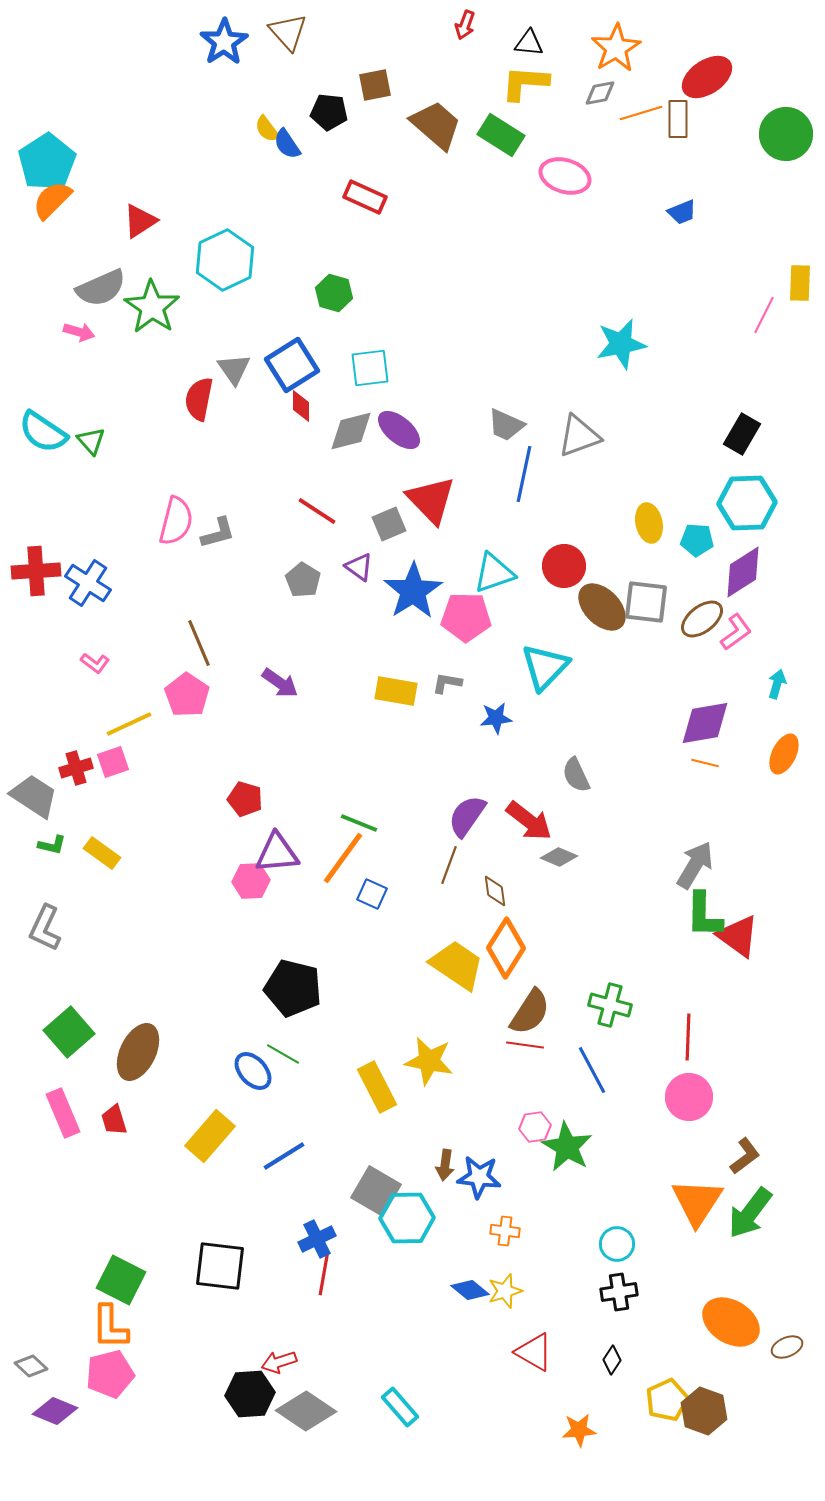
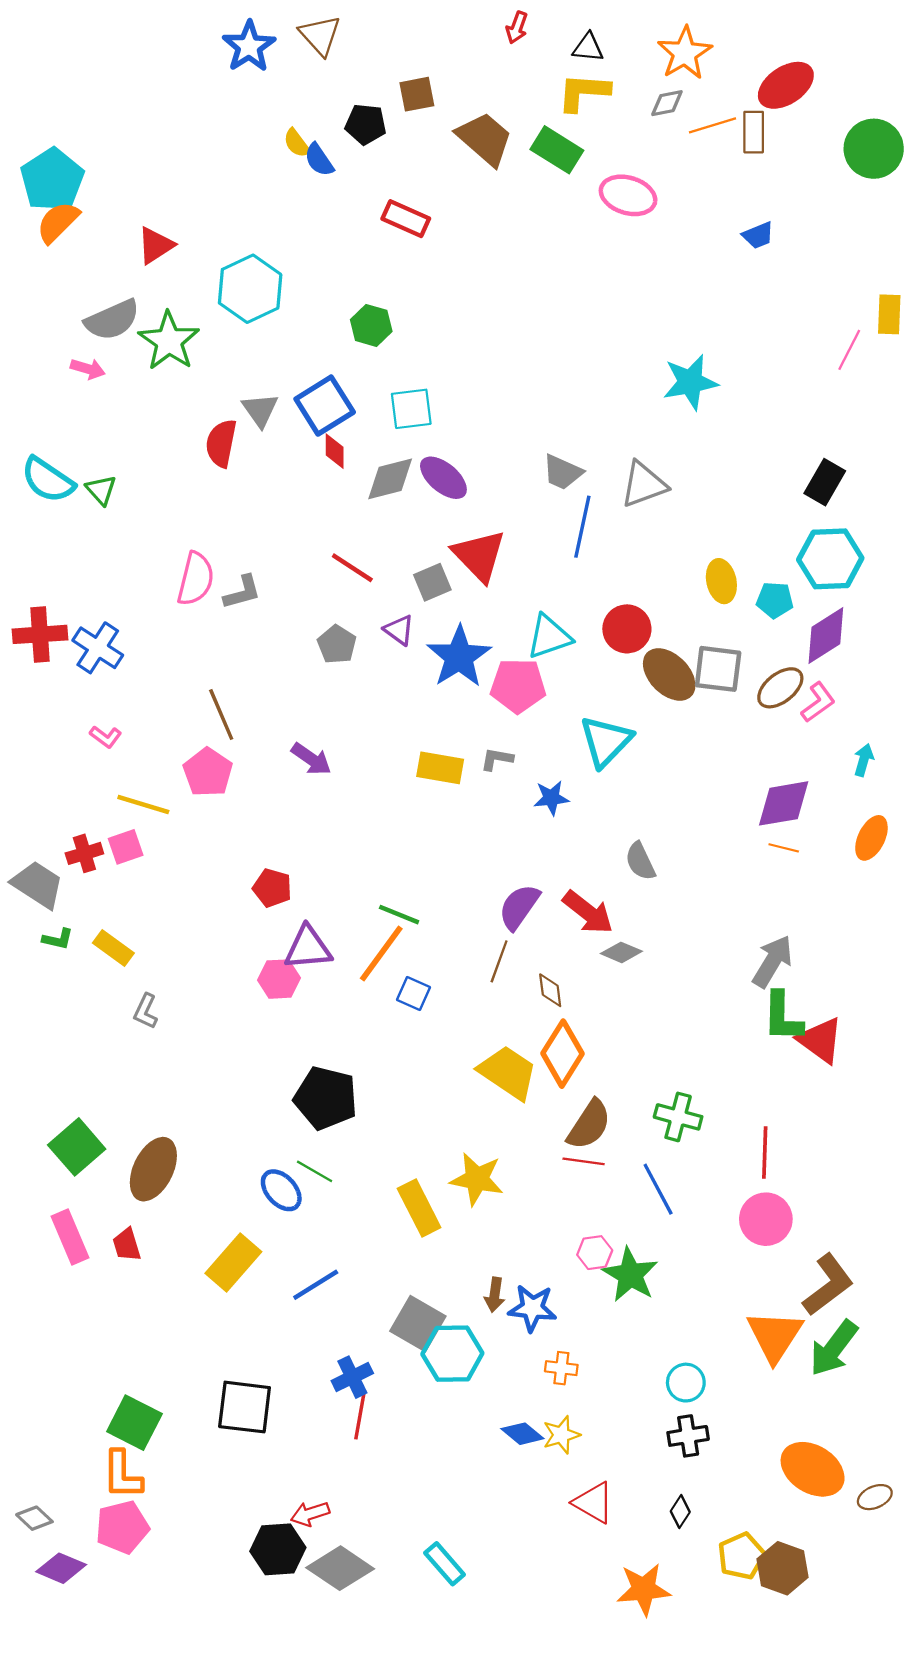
yellow line: (129, 724) -> (143, 805), turned 42
gray L-shape: (45, 928) -> (146, 1011), moved, size x0.7
brown L-shape: (745, 1156) -> (828, 1285), size x1.5
orange star: (579, 1430) -> (644, 1589), size x1.4

